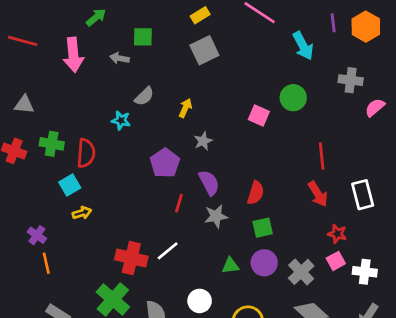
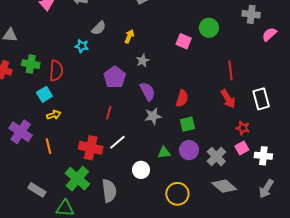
red line: (179, 203) -> (109, 113), moved
purple cross: (37, 235) -> (21, 132), size x1.6
orange line: (46, 263) -> (48, 146), moved
white circle: (200, 301) -> (141, 170), moved

